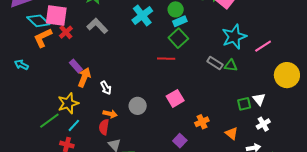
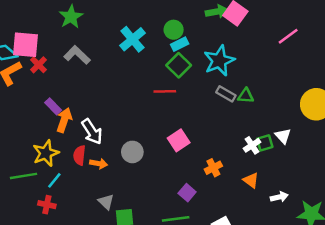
cyan star: (234, 37) -> (219, 61), moved
pink line: (263, 46) -> (288, 36), moved
white arrow: (106, 88) -> (92, 132), size x1.5
green line: (49, 121) -> (23, 176), turned 30
white cross: (263, 124) -> (252, 145), moved
red semicircle: (104, 127) -> (79, 155), moved

